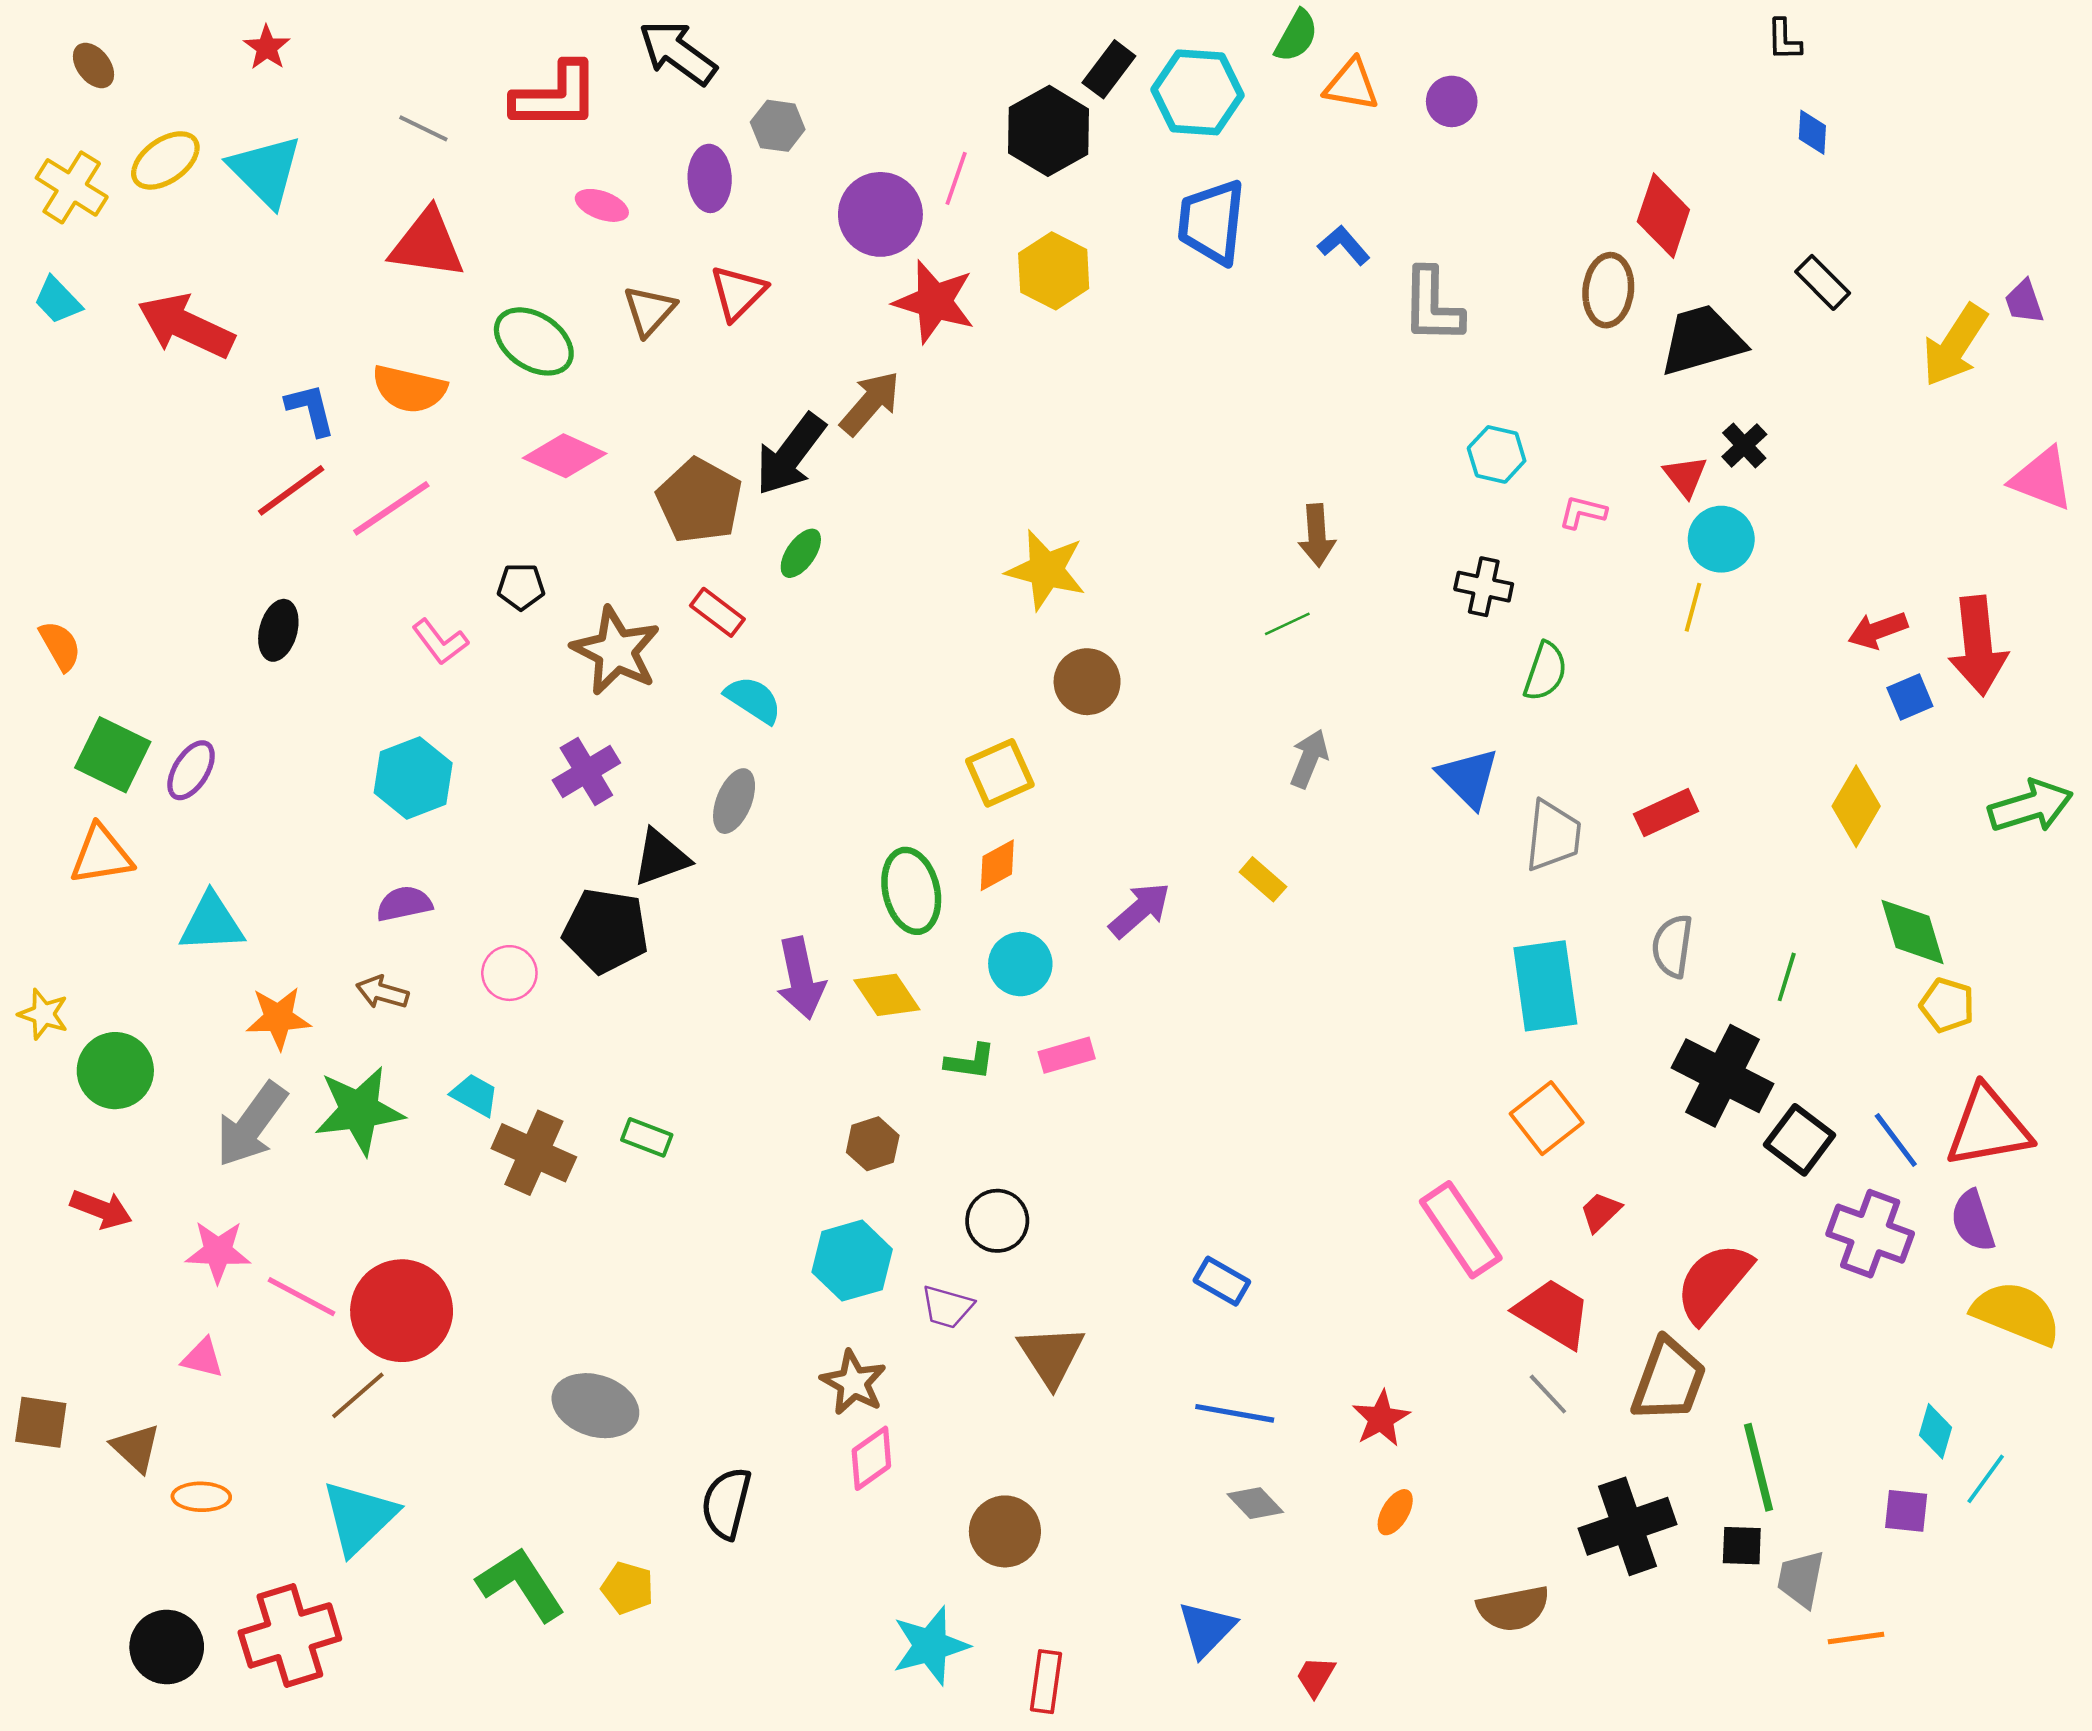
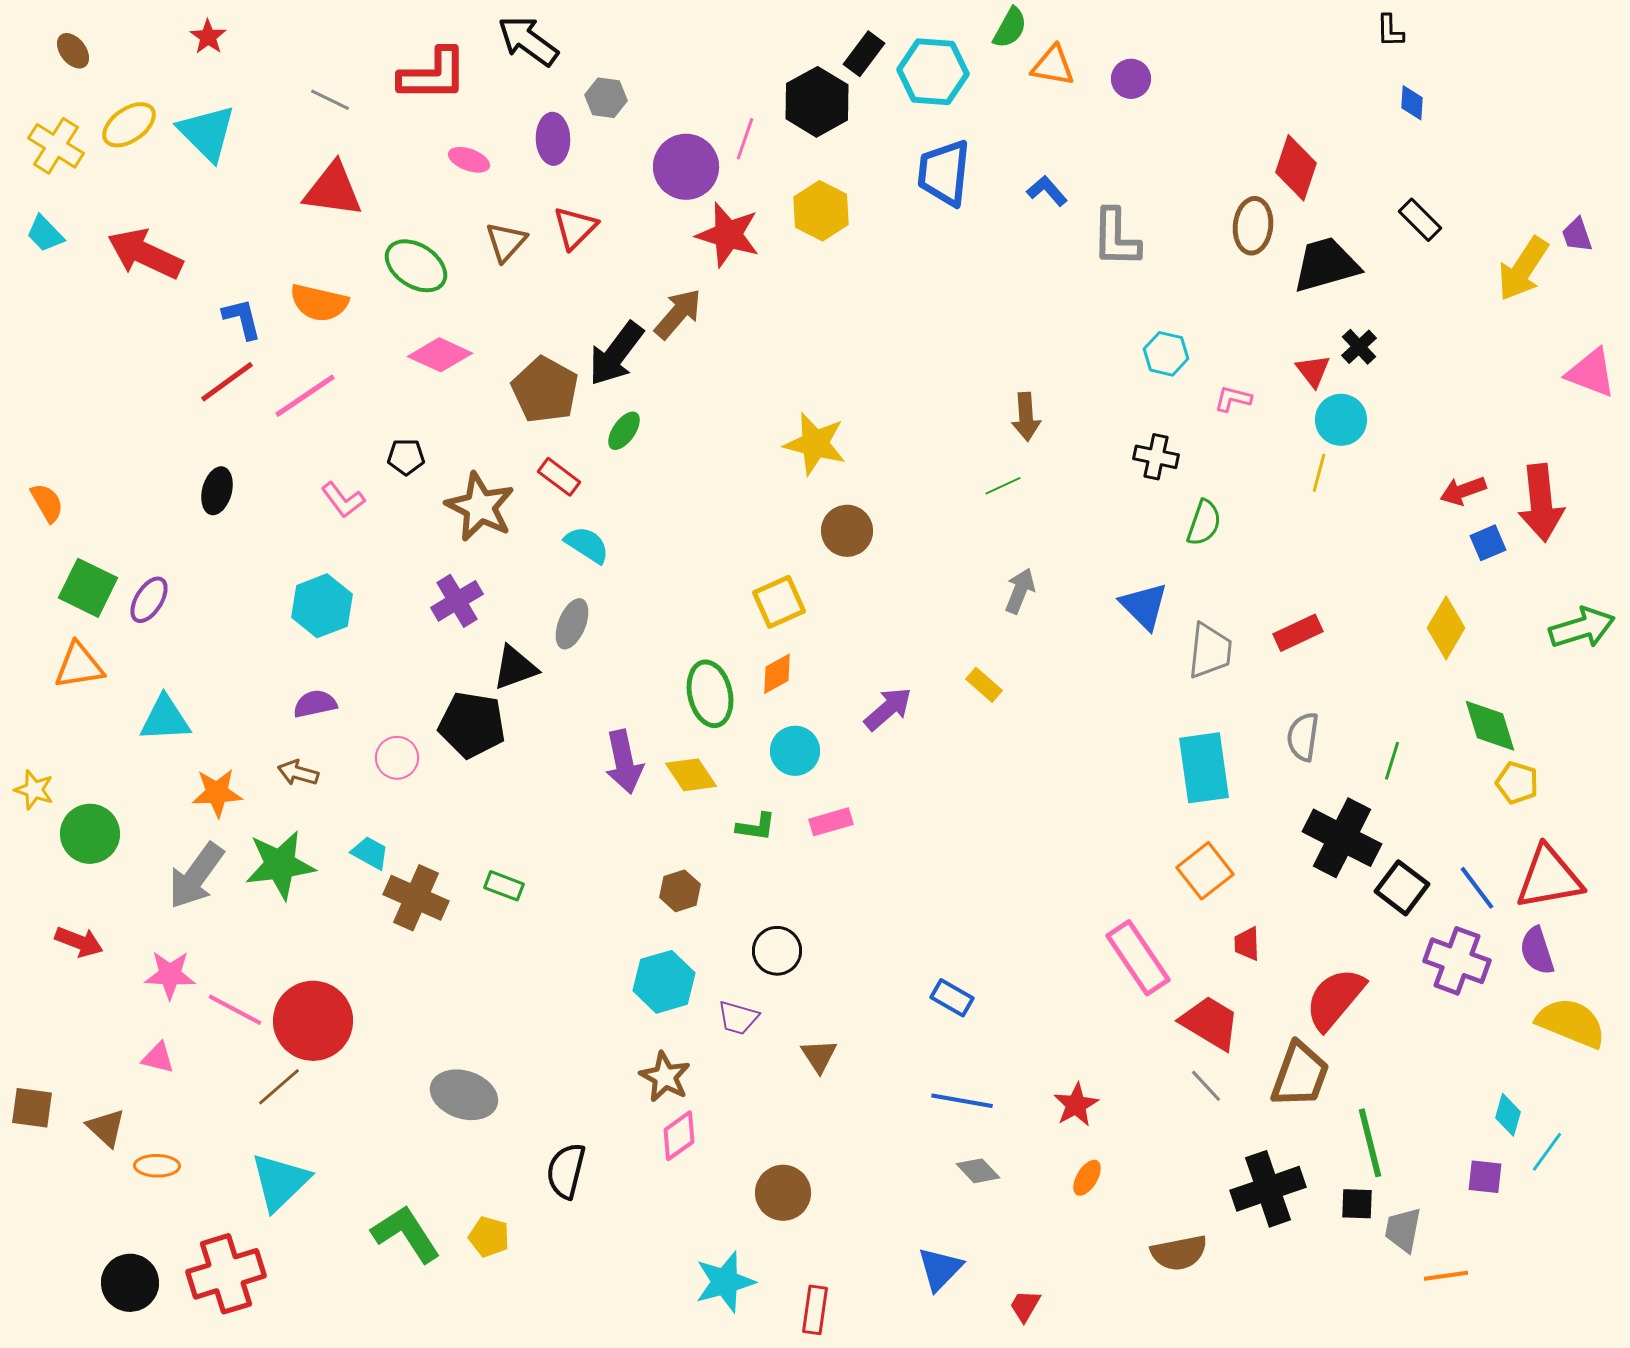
red trapezoid: (1601, 1212) -> (1247, 944), turned -48
brown triangle: (1051, 1356) -> (819, 1056), size x0.7

